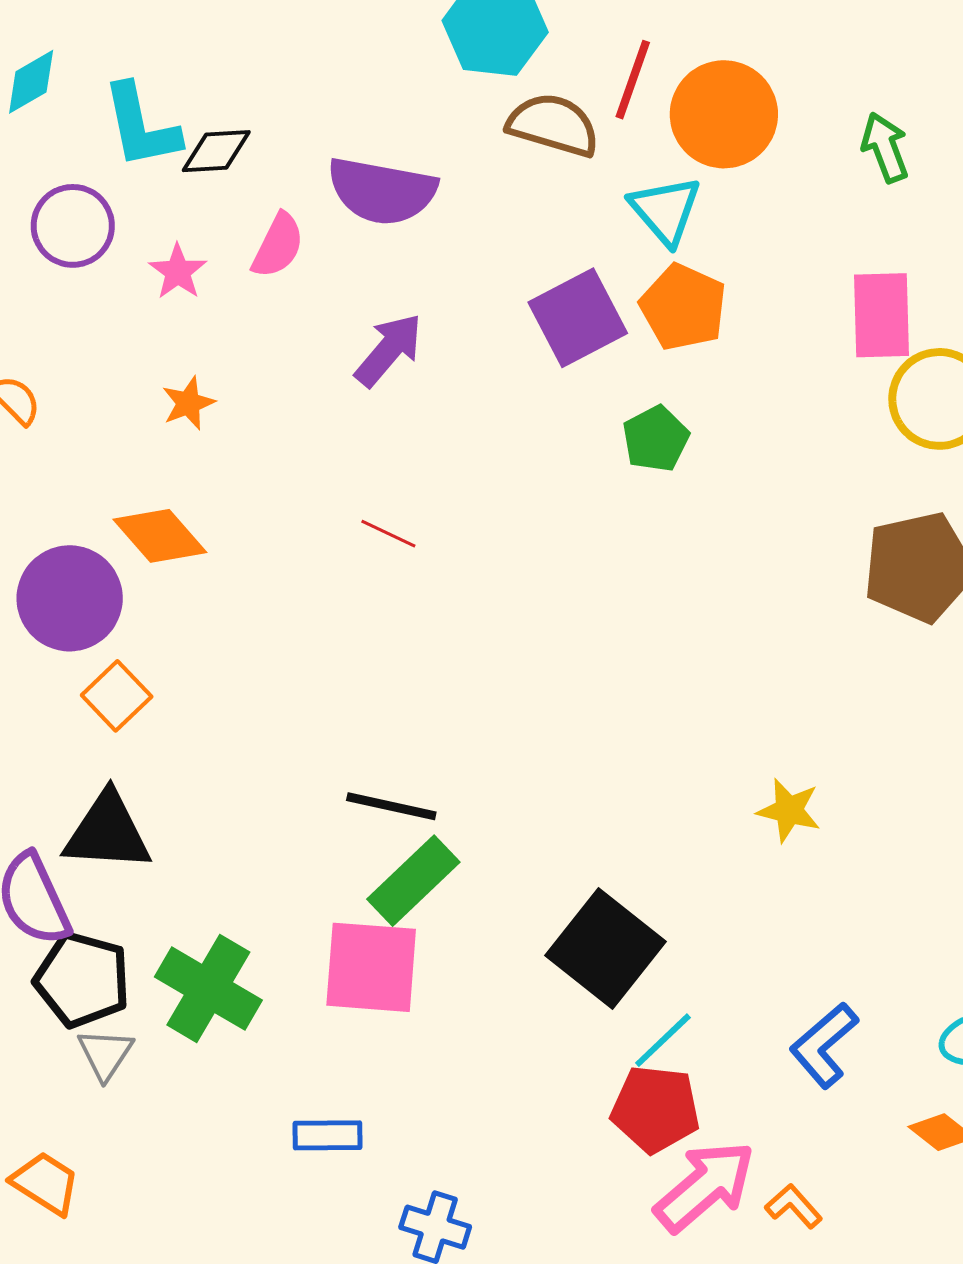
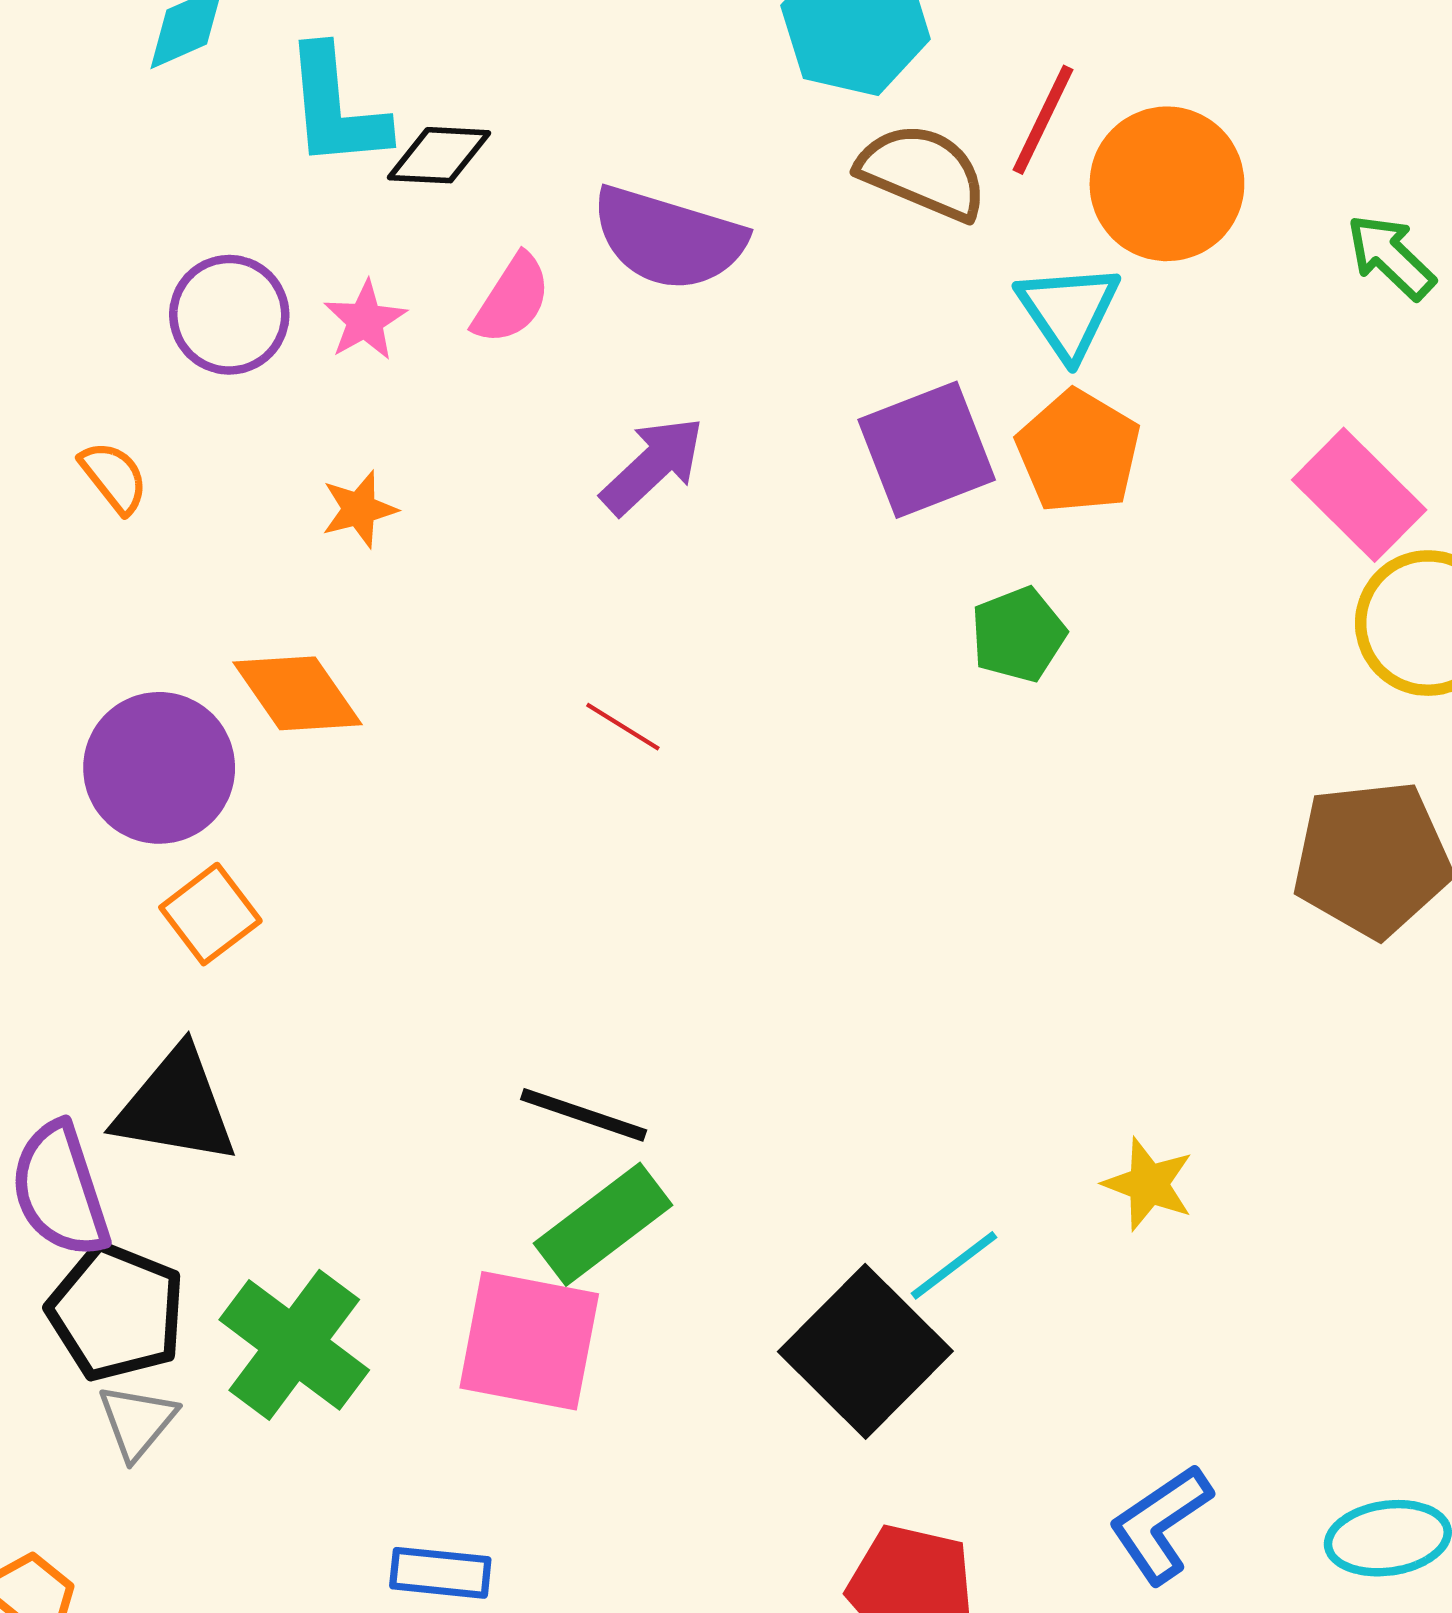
green arrow: (885, 147) -> (1391, 257), turned -32
purple circle: (73, 226) -> (229, 315), moved
pink rectangle: (882, 315) -> (1359, 495), turned -50
cyan line: (663, 1040) -> (954, 1265), moved

